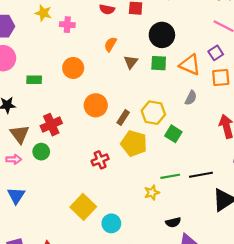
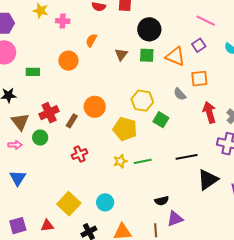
orange semicircle: (110, 44) -> (91, 40), moved
orange square: (221, 78) -> (199, 79), moved
gray semicircle: (191, 98) -> (180, 94), moved, turned 112
orange circle: (96, 105) -> (95, 107), moved
brown rectangle: (123, 117) -> (72, 121), moved
red cross: (100, 160) -> (80, 154), moved
green line: (170, 176) -> (143, 161), moved
yellow star: (152, 193) -> (120, 161), moved
yellow square: (83, 207) -> (69, 204), moved

